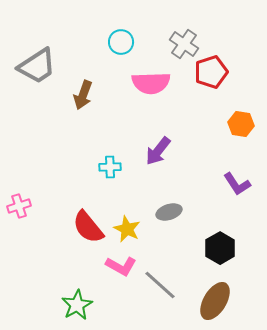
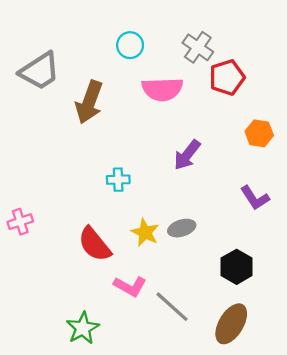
brown arrow: (83, 95) -> (89, 102), size x1.4
purple arrow: (158, 151) -> (187, 155), moved
yellow star: (127, 229) -> (145, 232), moved

